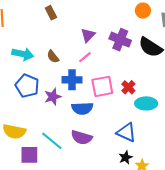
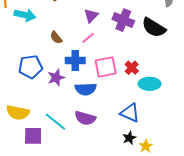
cyan arrow: (23, 54) -> (25, 15), moved
blue pentagon: (27, 86) -> (31, 67), turned -30

